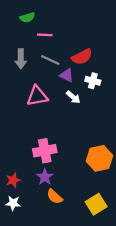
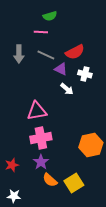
green semicircle: (27, 17) -> (50, 16), moved
pink triangle: (37, 96) -> (37, 111), moved
white star: (13, 203) -> (14, 196), moved
yellow square: (96, 204) -> (74, 183), moved

